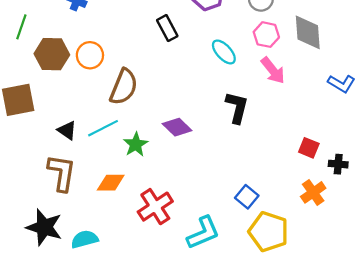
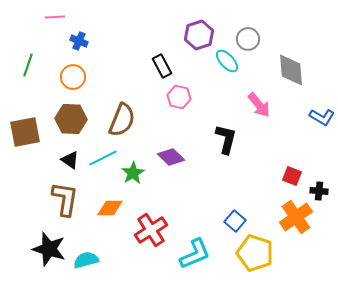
pink hexagon: (266, 35) -> (179, 97), moved
cyan ellipse: (224, 52) -> (227, 61), moved
brown hexagon: (52, 54) -> (71, 119), moved
orange circle: (90, 55) -> (73, 77), moved
orange cross: (313, 192) -> (296, 217), size x1.4

